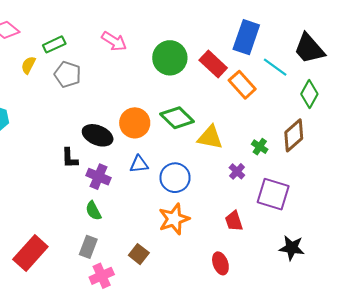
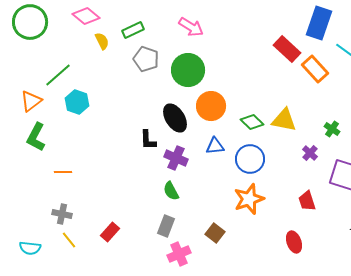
green circle: (170, 58) -> (188, 70), moved
yellow semicircle: (28, 65) -> (102, 41), moved, turned 126
green diamond: (177, 118) -> (252, 122), moved, size x0.7
black ellipse: (98, 135) -> (175, 118), turned 36
red rectangle: (30, 253) -> (110, 232), size x0.6

